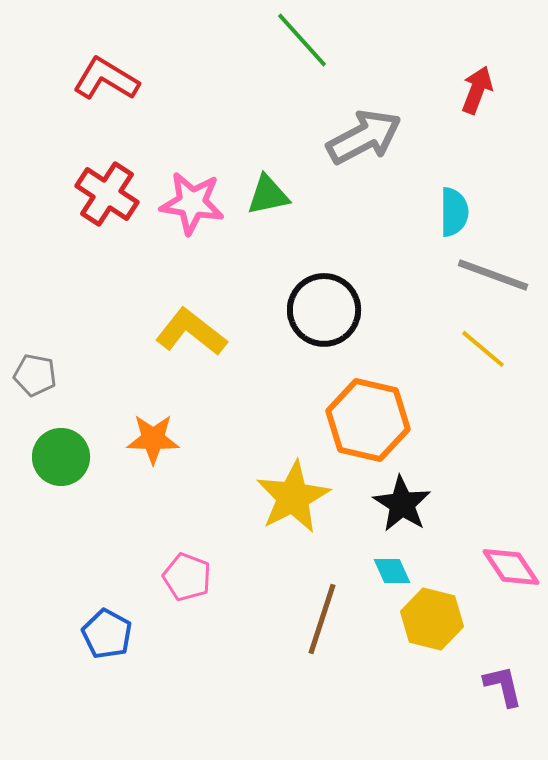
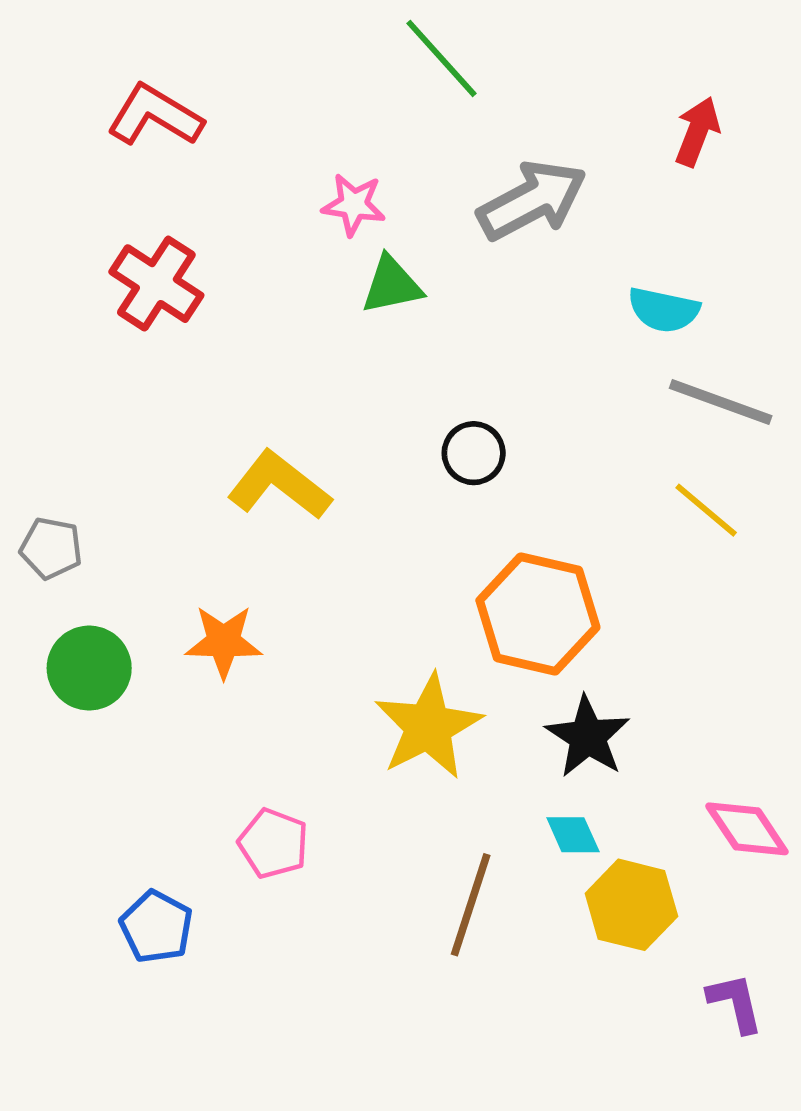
pink star: (192, 203) -> (354, 205), moved, size x0.7
cyan semicircle: (454, 212) -> (664, 310), turned 102
black circle: (324, 310) -> (474, 453), size x0.6

